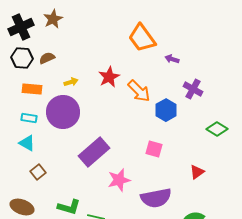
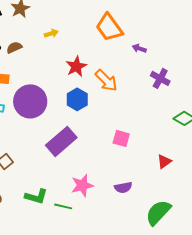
yellow arrow: (71, 82) -> (51, 33), moved
blue hexagon: (166, 110) -> (77, 99), moved
pink star: (119, 180) -> (82, 185), moved
purple semicircle: (156, 198) -> (123, 187), size x0.6

